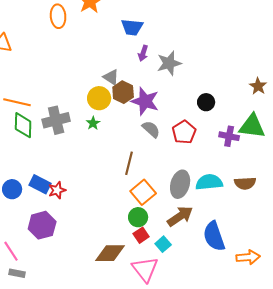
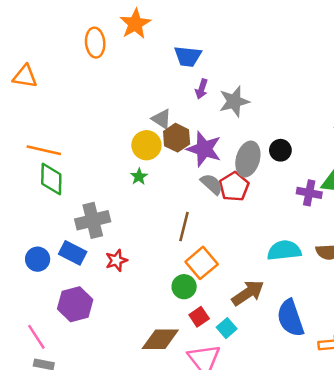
gray cross: (56, 120) -> (93, 220), moved
red pentagon: (184, 132) -> (234, 187), moved
gray ellipse: (180, 184) -> (248, 159), moved
red star: (57, 190) -> (116, 260), moved
green circle: (138, 217) -> (184, 287), moved

